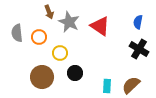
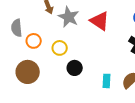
orange circle: (39, 37) -> (34, 41), moved
brown circle: (42, 77) -> (28, 72), moved

